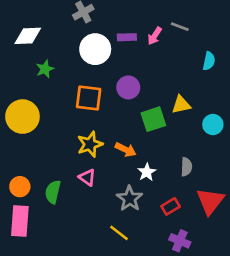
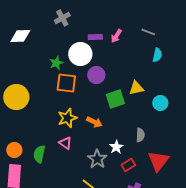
gray line: (180, 27) -> (148, 32), moved
white circle: (95, 49) -> (80, 54), moved
green star: (45, 69) -> (56, 63), moved
white star: (147, 172) -> (116, 147), moved

